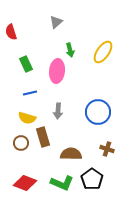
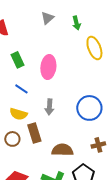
green arrow: (70, 50) -> (76, 23), moved
yellow ellipse: (103, 52) -> (94, 48), turned -55
blue line: (30, 93) -> (21, 89), turned 48
brown cross: (107, 149) -> (98, 145), turned -32

